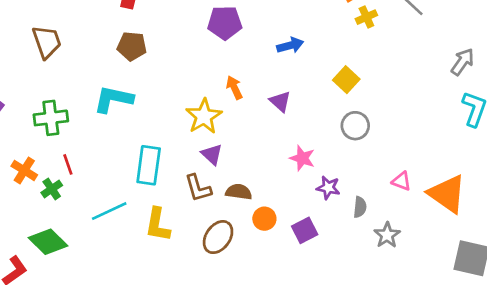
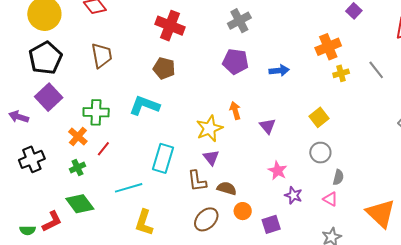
blue arrow: (290, 45) -> (279, 71), moved
red line: (68, 164) -> (103, 149), turned 49
orange cross: (24, 170) -> (78, 136), moved
pink triangle: (401, 181) -> (330, 199), moved
green cross: (52, 189) -> (77, 167), moved
gray semicircle: (360, 207) -> (338, 177), moved
yellow L-shape: (158, 225) -> (144, 223), moved

